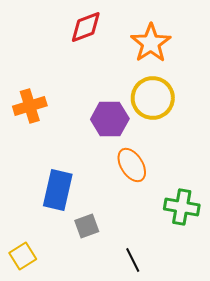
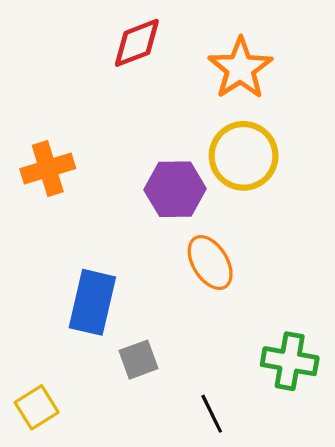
green cross: (182, 207) -> (290, 361), moved

